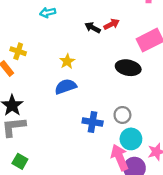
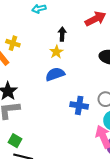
red arrow: (112, 24) -> (96, 19), size x1.5
black arrow: (93, 28) -> (62, 34), moved, turned 64

